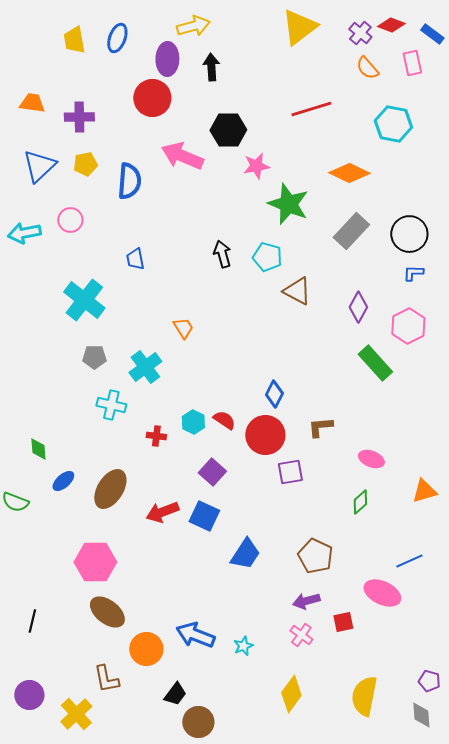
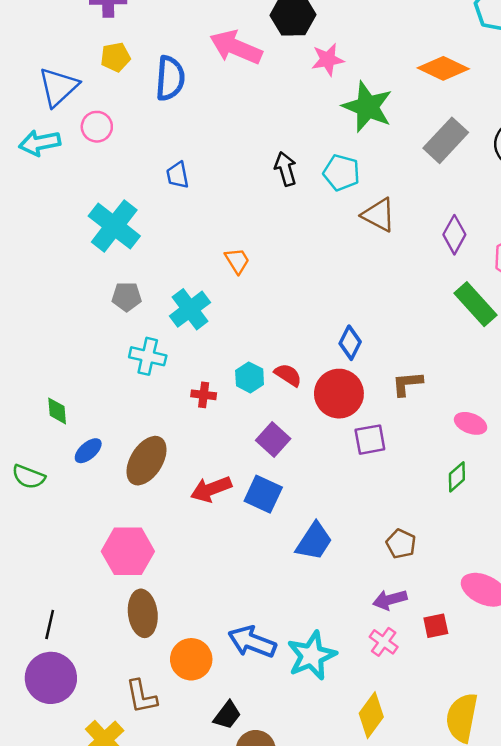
blue triangle: (39, 166) -> (58, 87), moved
brown pentagon: (315, 556) -> (401, 544), size x0.7
brown ellipse: (107, 612) -> (143, 613), turned 45
cyan star: (243, 646) -> (312, 656), size x2.0
purple circle: (29, 695) -> (51, 678), moved, size x1.4

